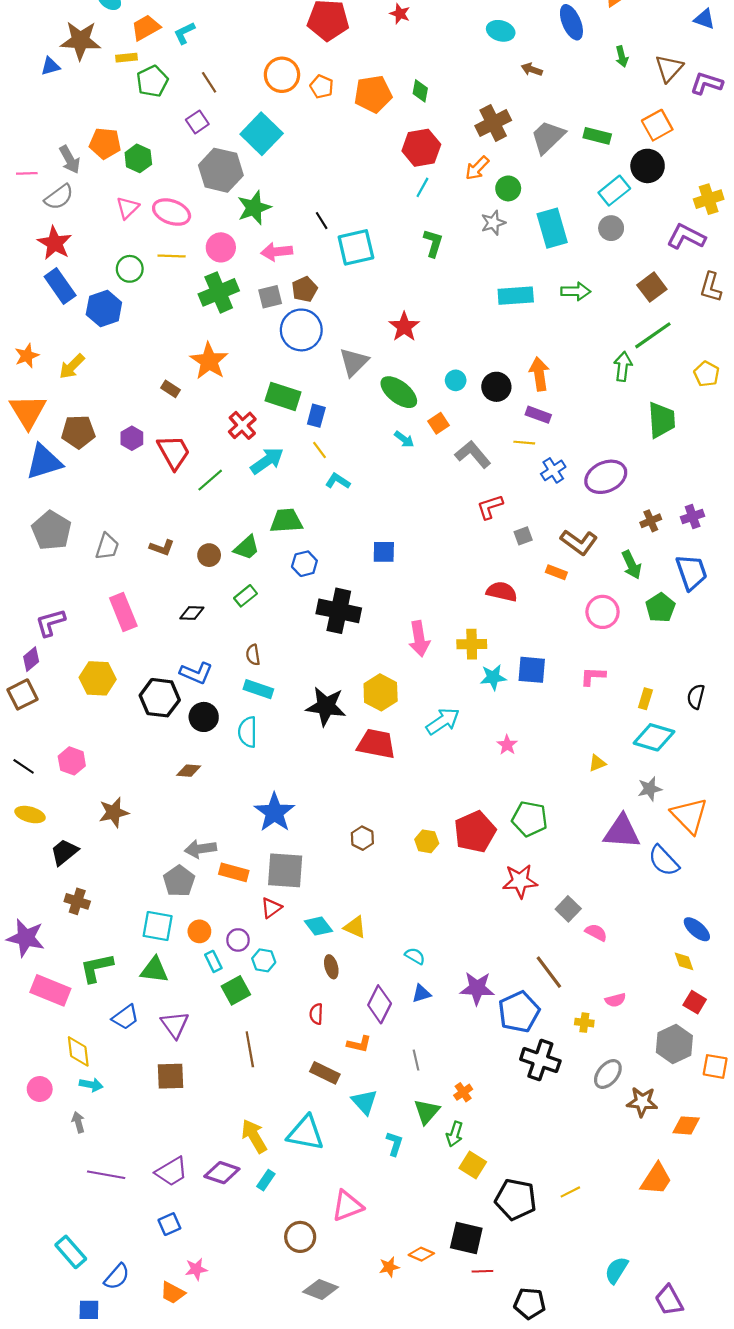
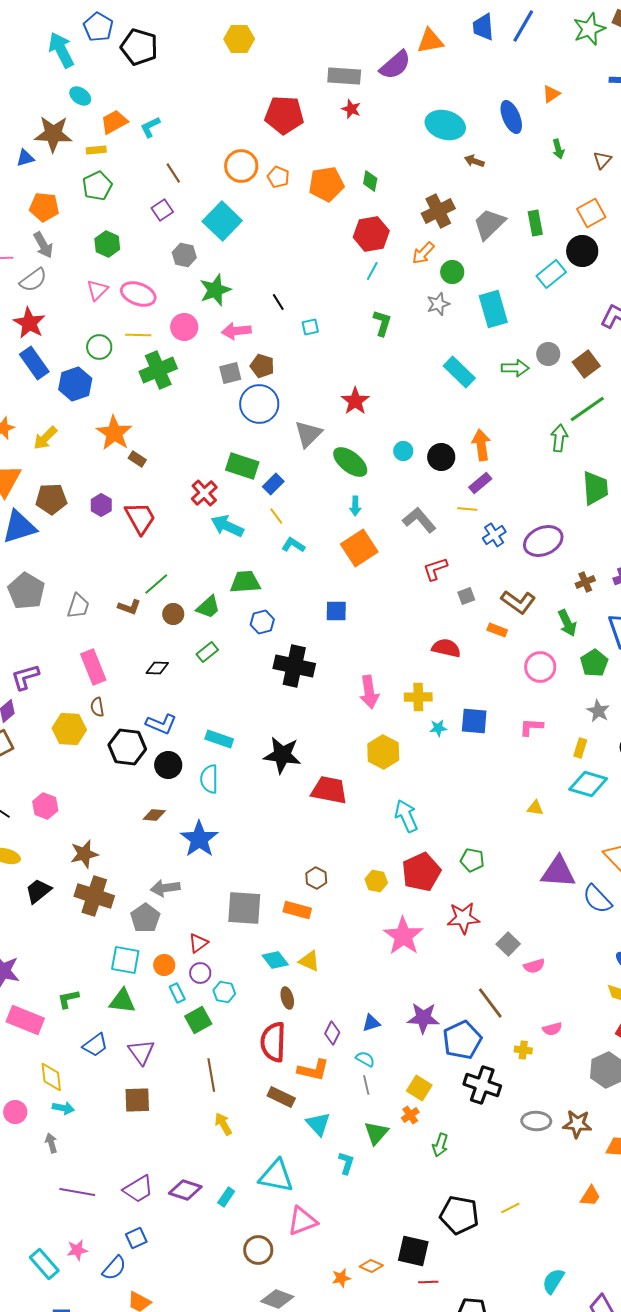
cyan ellipse: (501, 31) -> (445, 125), size x1.5
brown triangle: (669, 68) -> (602, 160), size x0.7
green pentagon: (152, 81) -> (97, 186), moved
green rectangle: (597, 136) -> (535, 223), turned 65
orange pentagon: (105, 143) -> (44, 207), moved
gray hexagon: (221, 170) -> (184, 255), size x0.6
gray circle: (611, 228) -> (548, 354), moved
cyan square: (356, 247) -> (310, 327), size x0.5
brown pentagon: (304, 289) -> (262, 366), turned -30
green cross: (219, 292) -> (158, 370), moved
cyan rectangle: (516, 296) -> (459, 372), turned 48
orange star: (209, 361) -> (114, 433), moved
purple rectangle: (538, 415) -> (480, 483), turned -60
blue rectangle: (316, 416) -> (273, 484), turned 30
orange square: (438, 423) -> (359, 548), moved, size x1.8
cyan arrow: (404, 439) -> (355, 506), turned 54
cyan arrow: (267, 461) -> (227, 526), turned -120
green line: (210, 480) -> (156, 584), moved
brown semicircle: (253, 655) -> (97, 707), moved
cyan star: (493, 677) -> (438, 728), size x0.7
yellow hexagon: (381, 692) -> (383, 752), moved
cyan arrow: (443, 721) -> (406, 816), moved, turned -80
pink star: (507, 745) -> (403, 936), moved, size x2.0
yellow triangle: (597, 763) -> (535, 808), turned 30
gray star: (650, 789) -> (598, 711), moved, turned -30
blue star: (274, 812) -> (199, 839), moved
green pentagon: (530, 819) -> (472, 860), size x0.7
orange rectangle: (234, 872) -> (297, 910), moved
brown cross: (77, 901) -> (94, 896), moved, size x1.6
red triangle: (271, 908) -> (198, 943), moved
pink semicircle: (596, 932) -> (534, 966), turned 135
cyan semicircle: (415, 956) -> (365, 1059), moved
green L-shape: (96, 968) -> (68, 999), size x0.7
purple diamond: (380, 1004) -> (332, 1033), size x0.7
red semicircle: (316, 1014) -> (273, 1042), size x2.0
orange L-shape: (359, 1044) -> (313, 1070), size x1.4
gray ellipse: (608, 1074) -> (536, 1121), moved, turned 52
cyan triangle: (306, 1133) -> (276, 1176), moved
green arrow: (455, 1134) -> (440, 1145), moved
yellow arrow: (254, 1136) -> (223, 1124), moved, size x0.7
yellow square: (473, 1165) -> (419, 1088), moved
orange trapezoid: (656, 1179) -> (590, 1196), size x0.7
pink star: (196, 1269) -> (77, 1250), moved
blue semicircle: (117, 1277) -> (114, 1268), moved

